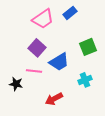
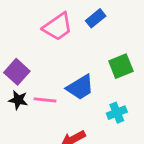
purple square: (37, 48) -> (17, 72), moved
black star: (16, 84) -> (18, 100), moved

